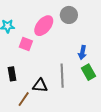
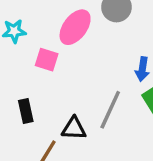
gray line: (62, 76) -> (110, 110), turned 30

